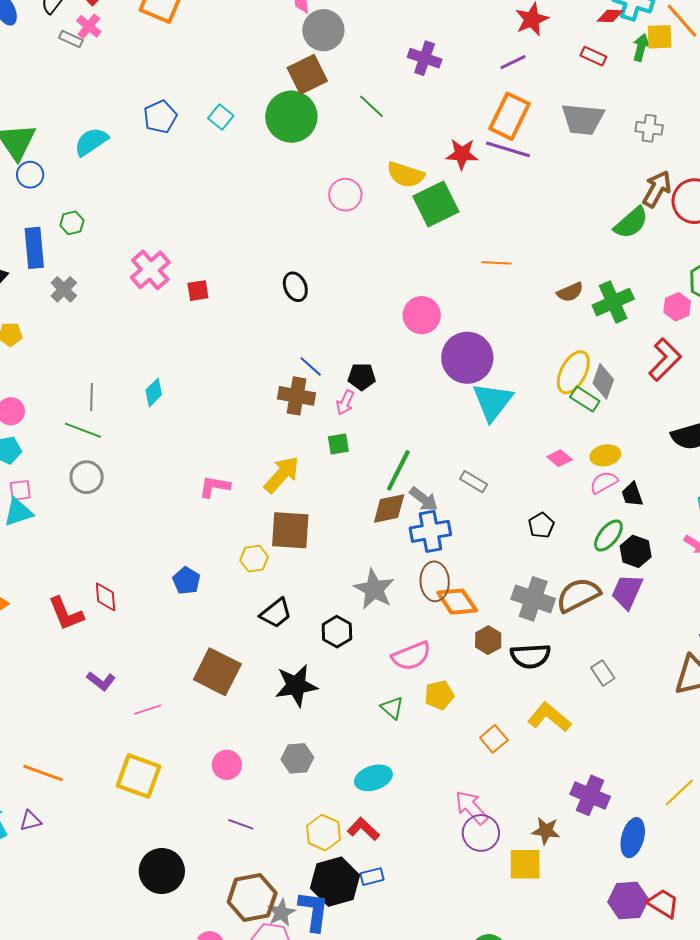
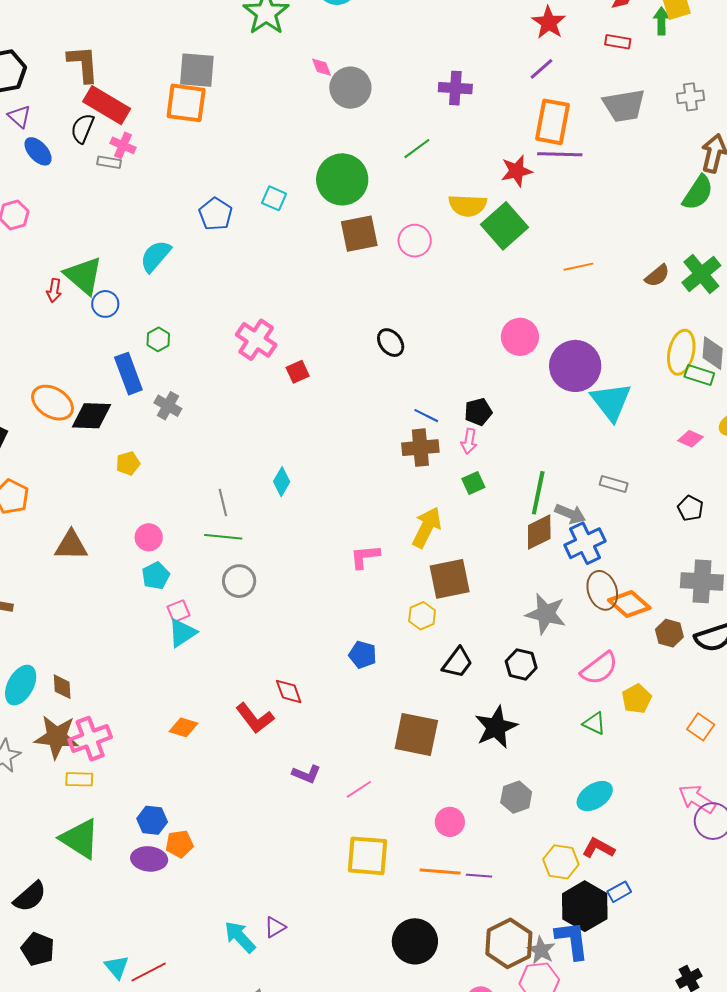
brown square: (307, 74) -> (359, 234), moved, turned 30
green line: (372, 106) -> (417, 149), turned -64
pink cross: (150, 270) -> (256, 340), moved
orange line: (43, 773) -> (440, 872), moved

